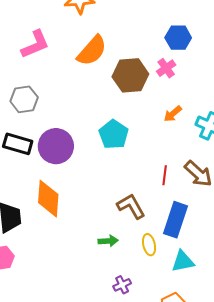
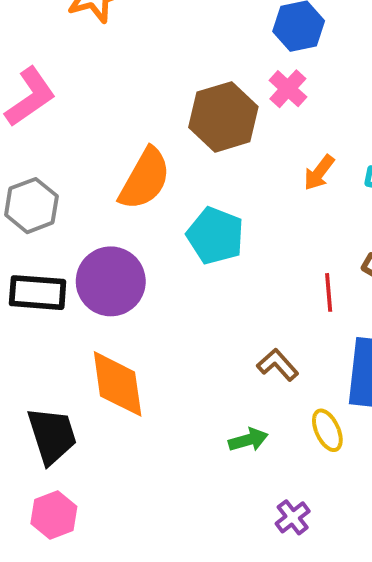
orange semicircle: (92, 51) -> (145, 179), moved
brown L-shape: (131, 206) -> (278, 365), size x0.7

